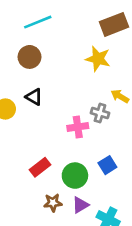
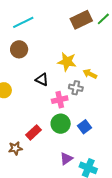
yellow star: (98, 59) -> (67, 62), moved
black triangle: (34, 97) -> (42, 80), moved
green circle: (75, 176) -> (61, 124), moved
brown star: (53, 203) -> (15, 148), moved

